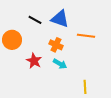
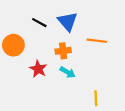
blue triangle: (60, 19) -> (68, 21), turned 30
orange cross: (56, 45) -> (63, 51), turned -32

